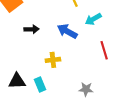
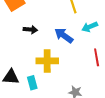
yellow cross: (53, 60) -> (47, 61), size x1.5

